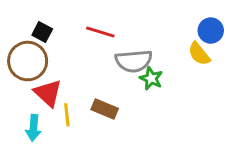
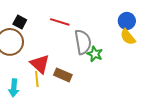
blue circle: (211, 31) -> (127, 21), moved
gray semicircle: (134, 61) -> (83, 42), turned -95
red triangle: (48, 93) -> (40, 64), moved

